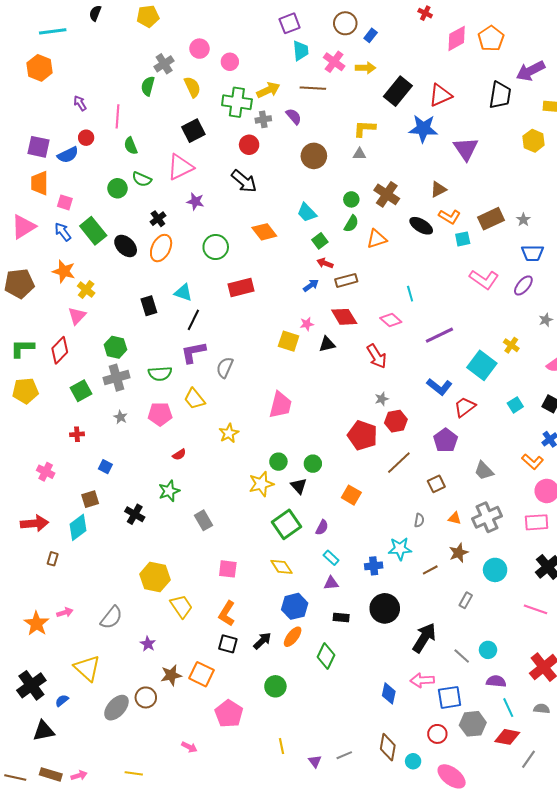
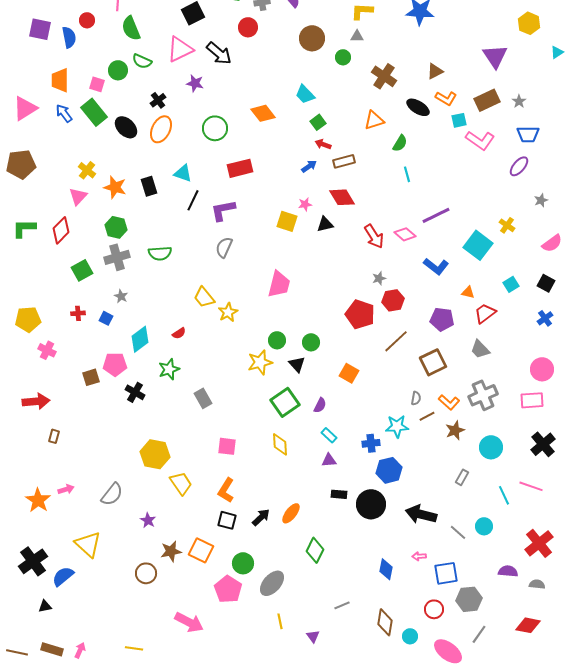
green semicircle: (131, 146) -> (131, 28), size x1.4
purple triangle: (466, 149) -> (495, 56), moved
blue semicircle: (68, 155) -> (69, 37), turned -75
black arrow: (244, 181) -> (219, 53), moved
orange trapezoid: (40, 183) -> (60, 80), moved
green circle: (351, 199) -> (343, 57), moved
pink square: (65, 202) -> (97, 84), moved
green semicircle: (351, 224) -> (400, 143), moved
orange star: (64, 271) -> (115, 187), moved
pink L-shape: (484, 279) -> (480, 140), moved
pink diamond: (391, 320) -> (405, 234), moved
purple L-shape: (193, 352) -> (223, 210), moved
yellow pentagon: (25, 391) -> (28, 319), moved
yellow trapezoid: (194, 399) -> (204, 297), moved
red trapezoid: (465, 407) -> (485, 313), moved
pink pentagon: (160, 414) -> (115, 364), moved
purple pentagon: (445, 440) -> (442, 319), turned -30
orange L-shape: (533, 462) -> (449, 402), moved
blue square: (105, 467) -> (106, 318), moved
brown square: (436, 484) -> (433, 362), size x1.5
orange triangle: (455, 518) -> (468, 292), moved
cyan diamond: (78, 527) -> (140, 339), moved
yellow diamond: (281, 567) -> (280, 444), turned 30
brown line: (430, 570) -> (427, 416), moved
blue hexagon: (295, 606) -> (389, 470), moved
black circle: (385, 608) -> (371, 504), moved
black arrow: (424, 638) -> (421, 514), turned -108
green diamond: (326, 656) -> (315, 550), moved
pink arrow: (422, 680) -> (419, 556), size x0.6
purple semicircle: (496, 681) -> (508, 571), moved
green circle: (275, 686) -> (243, 563), moved
blue semicircle: (62, 701) -> (63, 576), size x1.6
gray ellipse: (116, 708) -> (272, 583), moved
cyan line: (508, 708) -> (504, 495), moved
black triangle: (44, 731) -> (45, 606), size x0.6
red diamond: (507, 737) -> (528, 625), moved
pink arrow: (189, 747) -> (189, 622), size x1.8
gray line: (344, 755) -> (342, 605), moved
gray line: (528, 759) -> (479, 634), moved
pink arrow: (79, 775) -> (80, 650), turned -49

